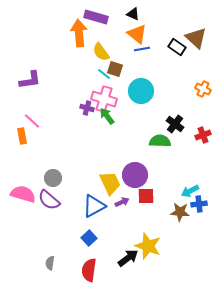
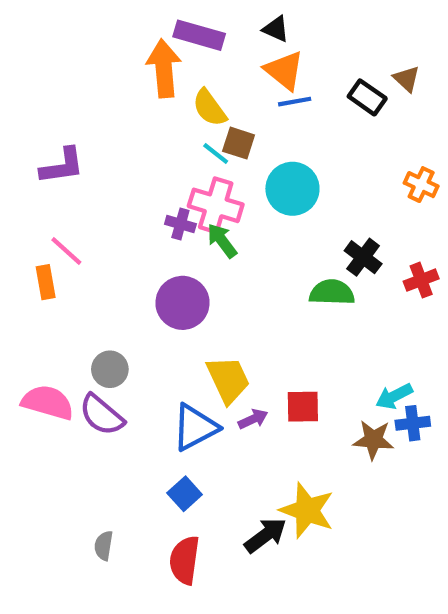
brown triangle: (196, 38) -> (407, 79), size x0.6
purple circle: (135, 175) -> (183, 303), moved

